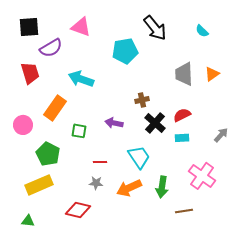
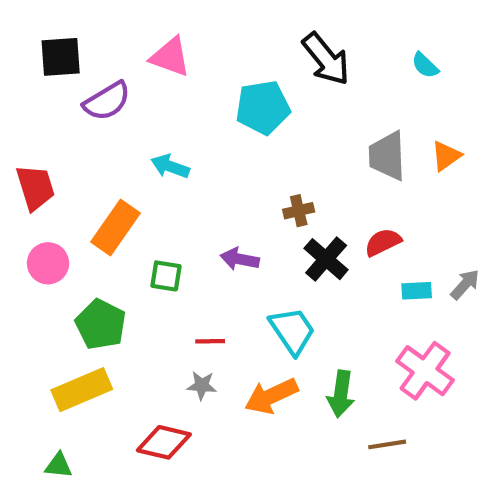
red trapezoid: (30, 73) -> (35, 187), moved
cyan arrow: (81, 79) -> (170, 166), size x0.7
cyan rectangle: (182, 138) -> (417, 291), moved

